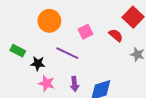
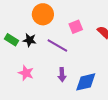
black star: (38, 63) -> (30, 40), moved
pink star: (46, 83) -> (26, 73), moved

